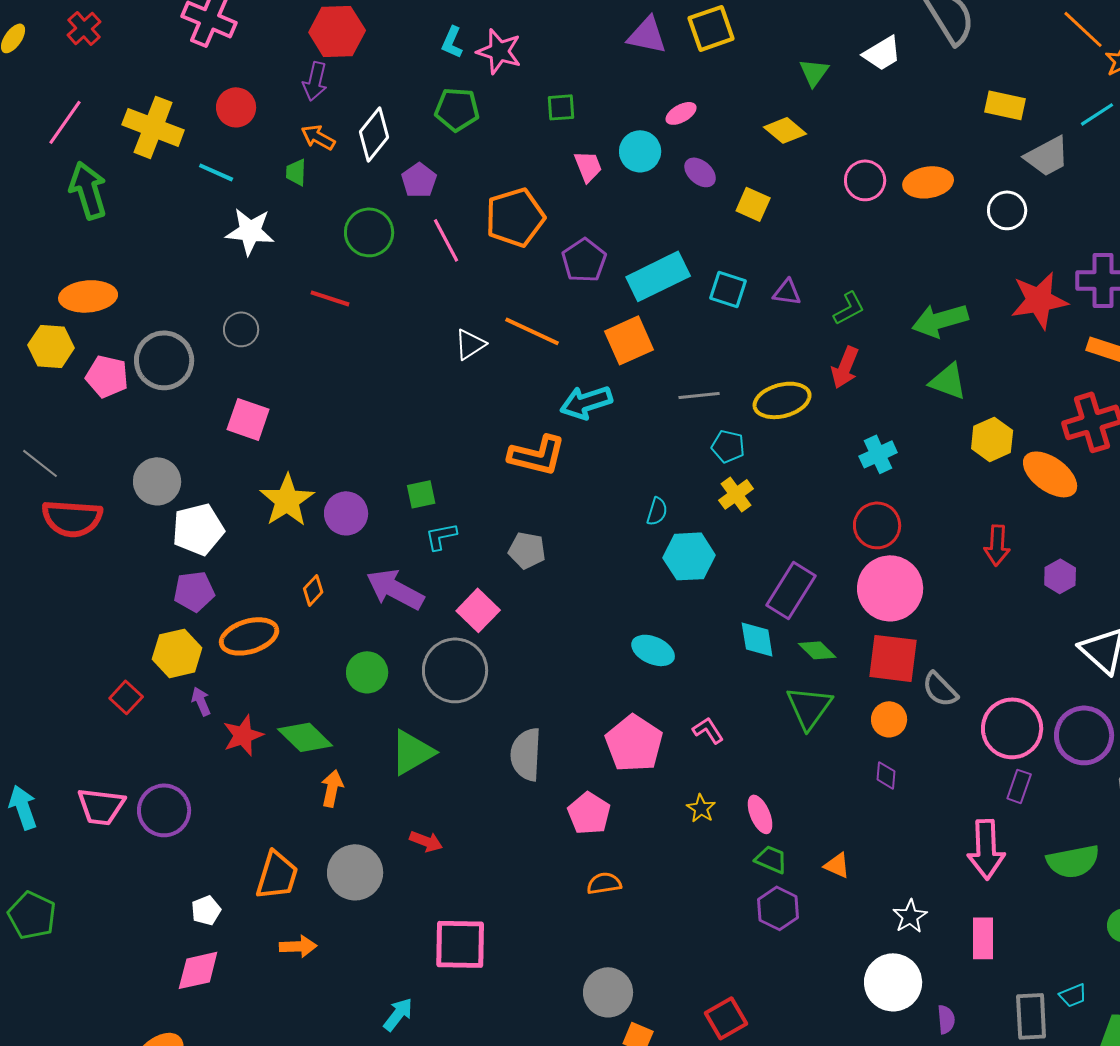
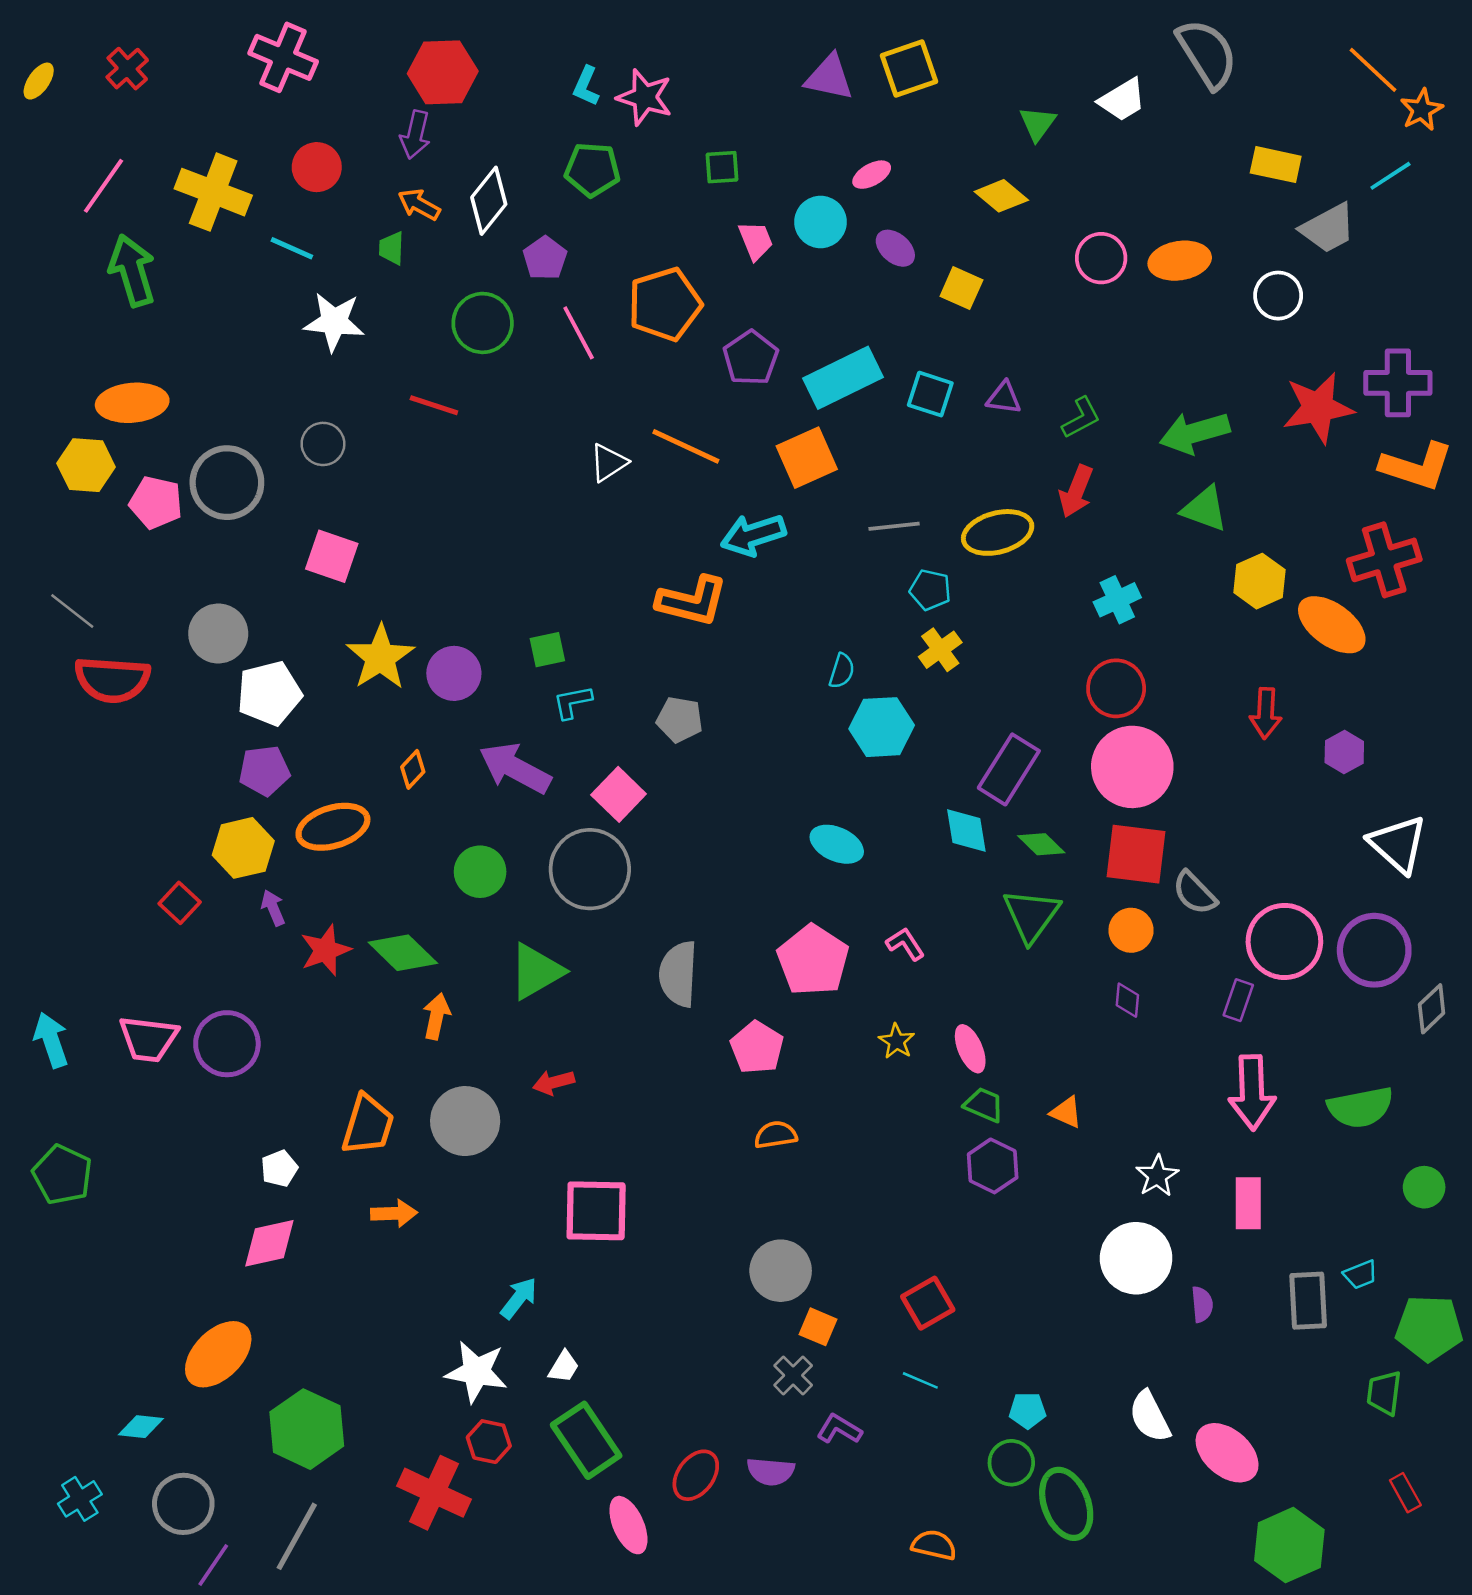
purple rectangle: (1019, 786) -> (1238, 1000), moved
red arrow: (426, 841) -> (554, 1082), turned 144

